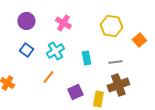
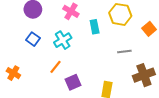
cyan rectangle: (86, 58) -> (95, 27), moved
brown cross: (118, 85) -> (144, 75), moved
purple square: (75, 92) -> (73, 82), moved

